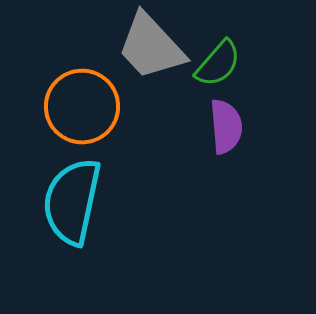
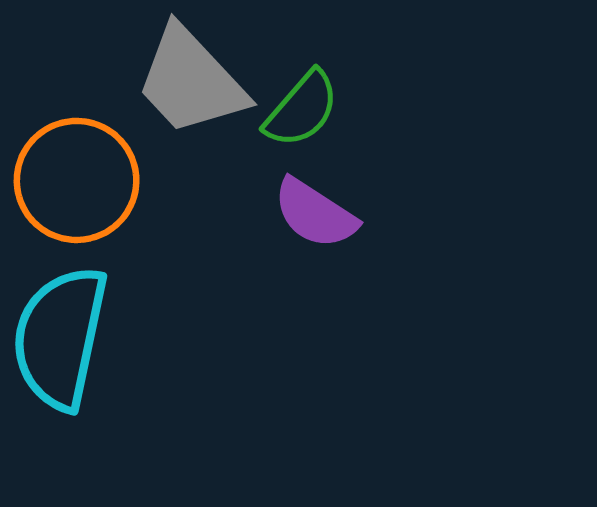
purple semicircle: (226, 127) -> (315, 214), turned 128

